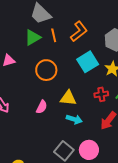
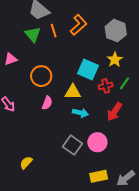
green triangle: (33, 37) -> (33, 34), turned -36
cyan square: (88, 62) -> (88, 70), moved, turned -30
orange circle: (46, 70) -> (41, 76), moved

